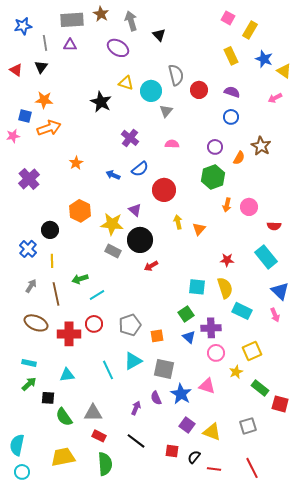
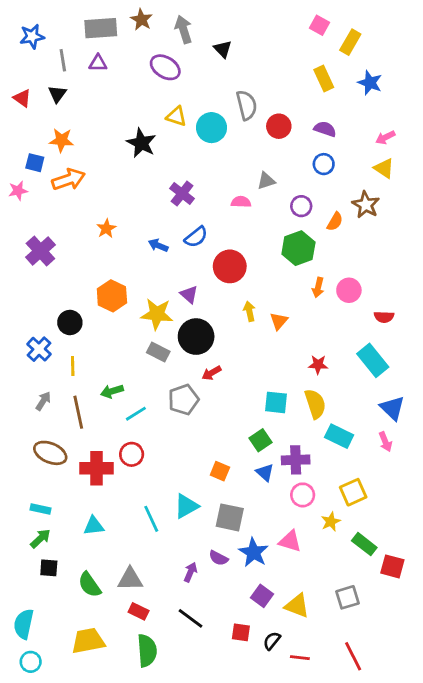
yellow triangle: (284, 71) -> (384, 168), moved
gray triangle: (166, 111) -> (266, 181), moved, turned 32
gray pentagon: (130, 325) -> (183, 400), moved
orange square: (157, 336) -> (220, 471), turned 32
black square: (48, 398) -> (49, 568), moved
purple semicircle: (156, 398) -> (219, 558), turned -40

